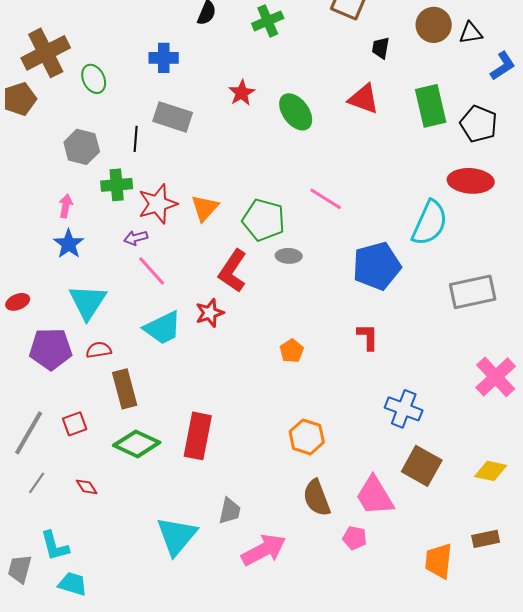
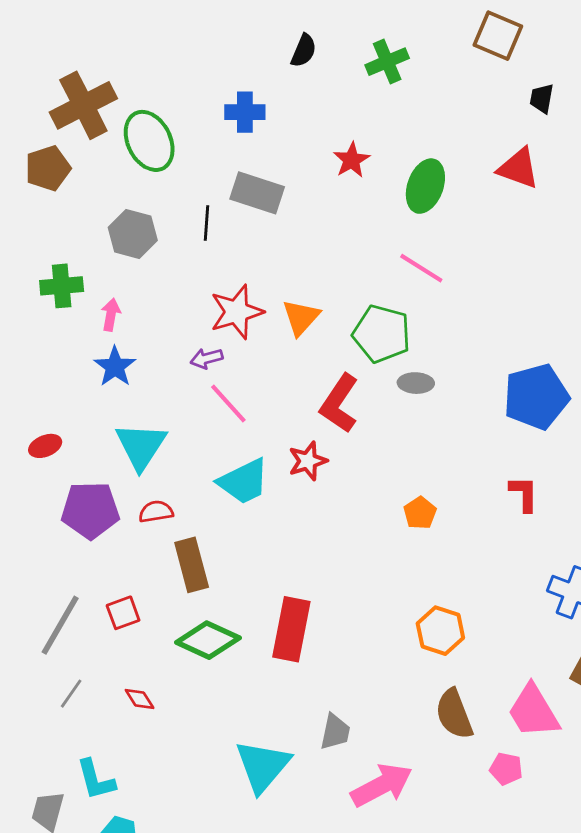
green ellipse: (94, 79) -> (149, 141), size x1.5
green ellipse: (296, 112) -> (425, 186), turned 57
green cross: (117, 185) -> (62, 286), moved
pink line: (326, 199) -> (421, 268), moved

